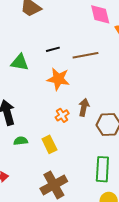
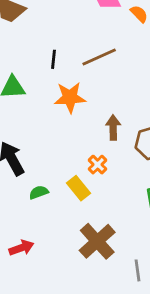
black line: (53, 49) -> (53, 59), turned -56
orange cross: (62, 115) -> (98, 165), moved

